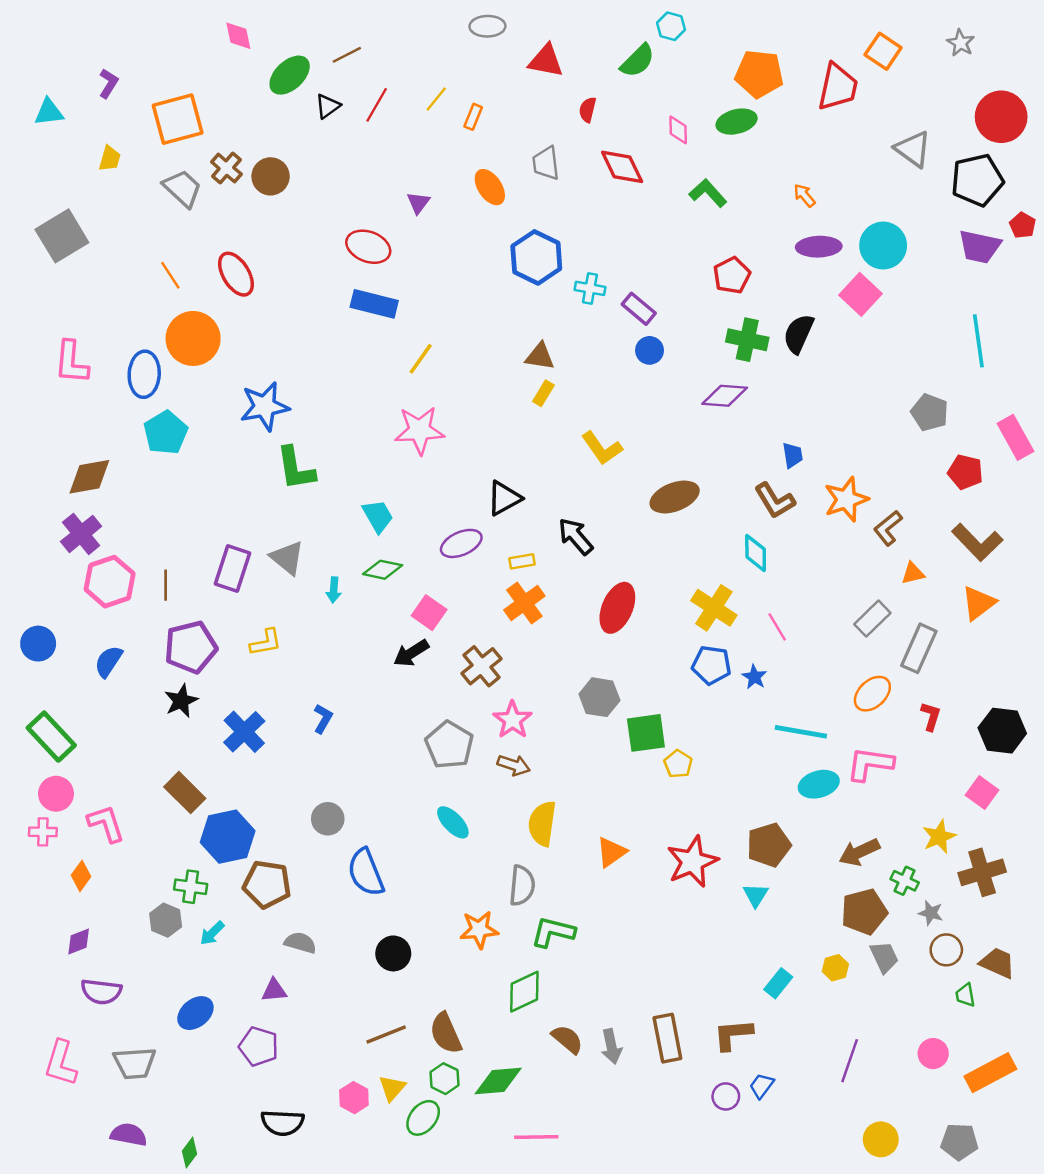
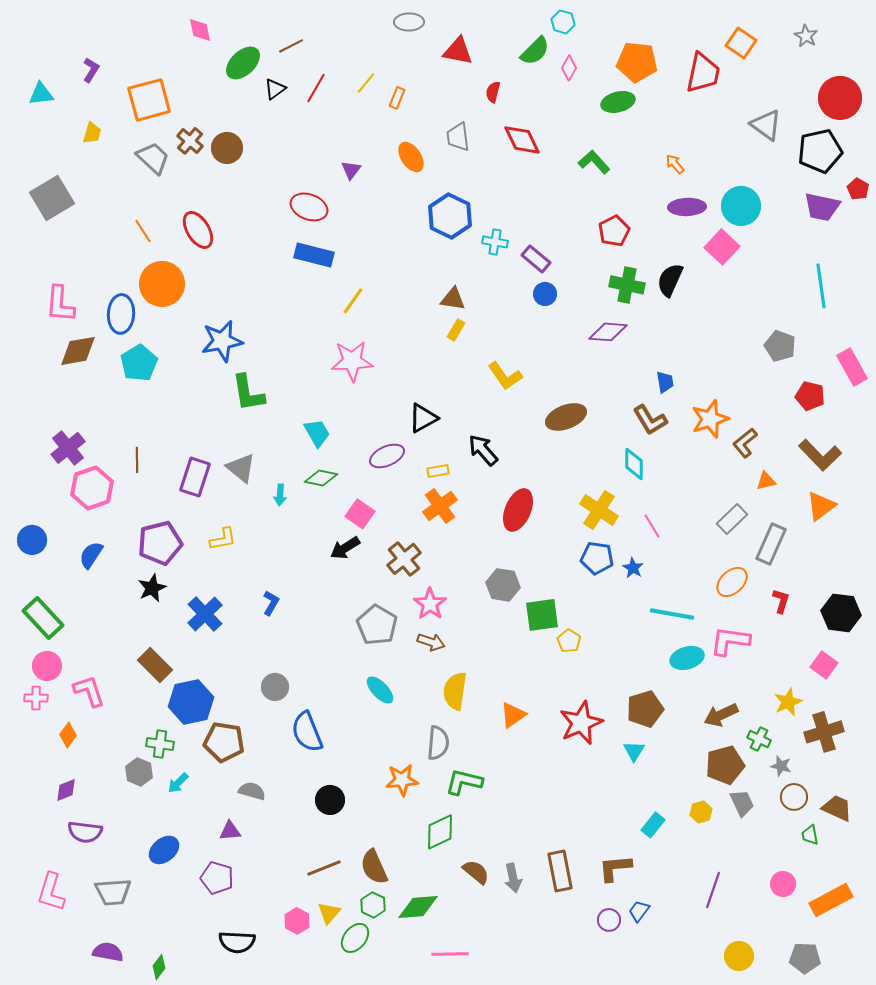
pink diamond: (678, 130) -> (569, 68), moved, turned 30
brown diamond: (89, 477) -> (78, 351), moved
brown line: (166, 585) -> (137, 460), moved

